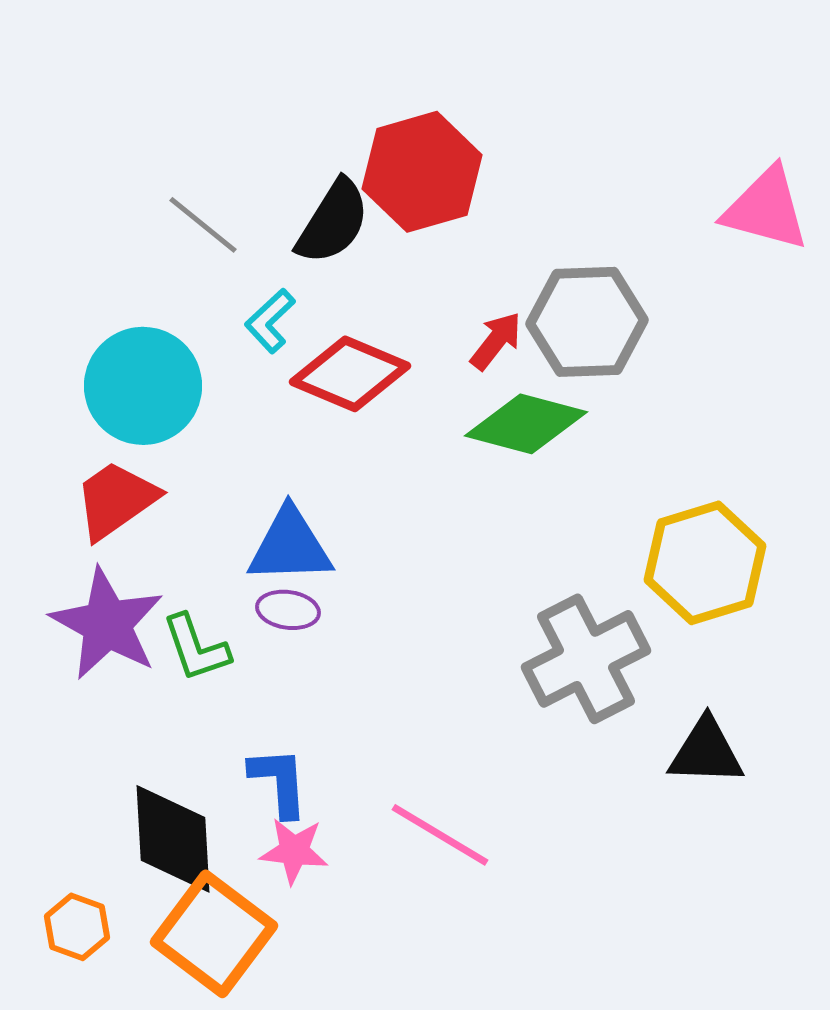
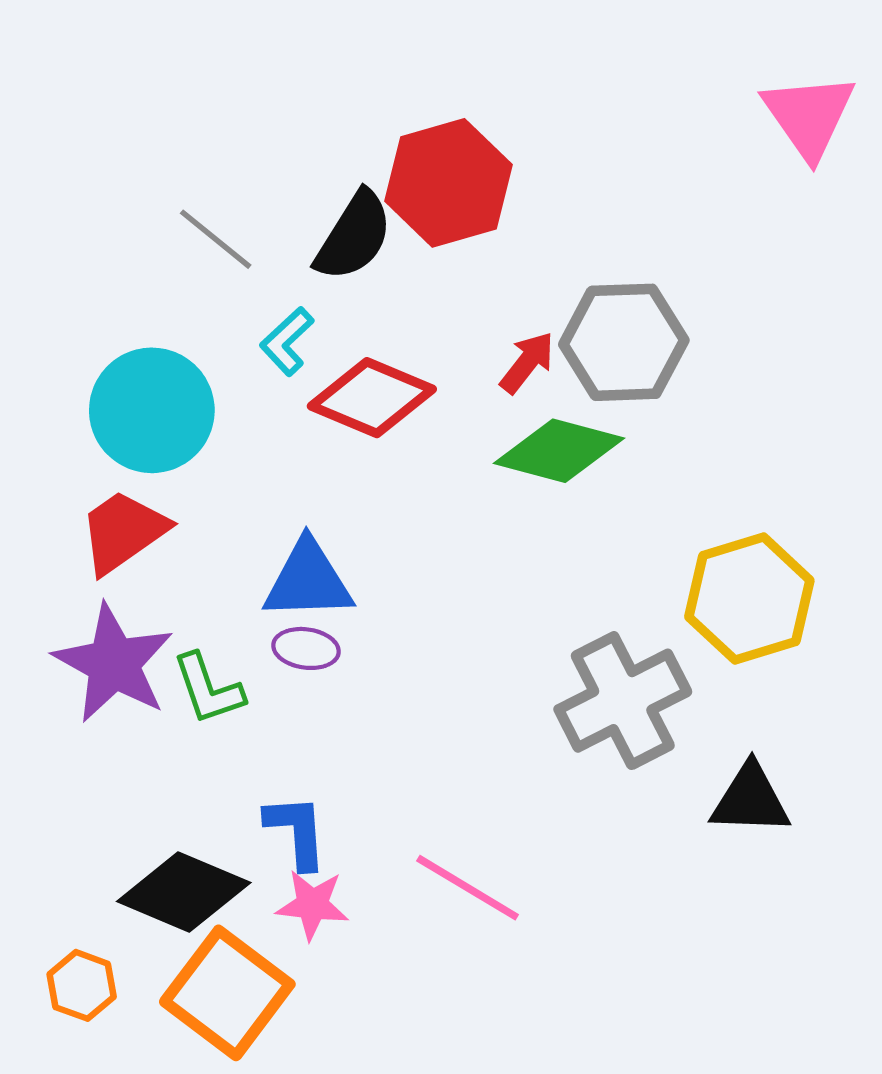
pink triangle: (766, 209) -> (809, 116), moved, turned 40
black diamond: (173, 839) -> (184, 892), turned -64

